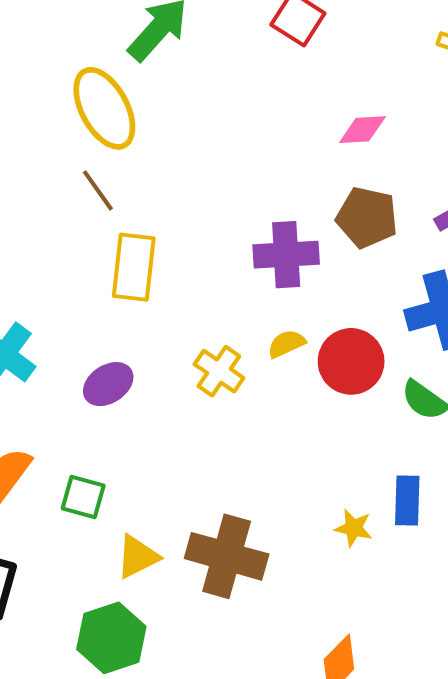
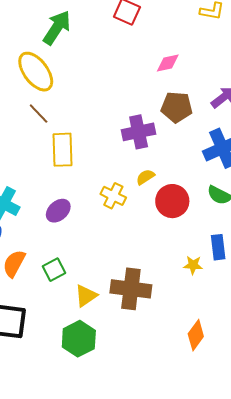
red circle: (351, 361) -> (172, 201), moved
green square: (83, 497) -> (54, 270), turned -35

